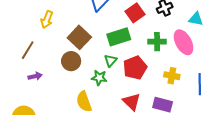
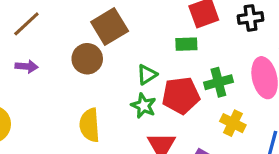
green rectangle: (119, 37) -> (186, 44), moved, size x0.6
green cross: (157, 42) -> (218, 82), moved, turned -30
green star: (99, 78) -> (144, 106), moved

